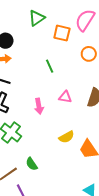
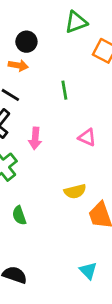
green line: (50, 66) -> (64, 90), moved
pink arrow: (39, 106) -> (35, 138), moved

